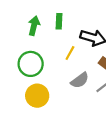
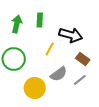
yellow circle: (37, 96) -> (35, 88), moved

